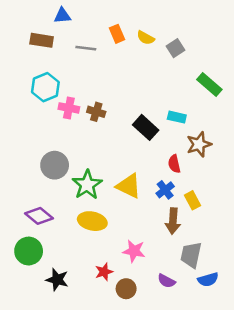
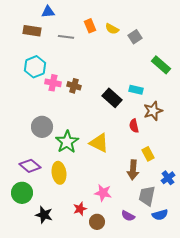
blue cross: (165, 190) -> (168, 178), moved
yellow ellipse: (92, 221) -> (59, 173), moved, turned 70

